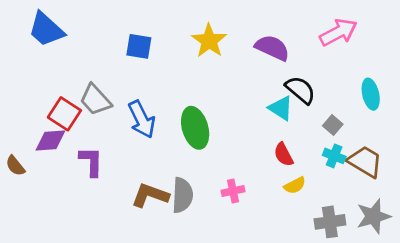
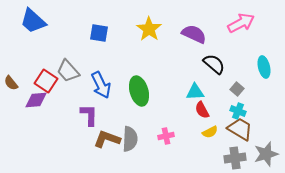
cyan triangle: (281, 108) -> (195, 92), moved, turned -36
purple L-shape: (91, 162) -> (89, 115), moved
brown trapezoid: (365, 162) -> (240, 129), moved
brown semicircle: (15, 166) -> (11, 83), moved

